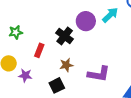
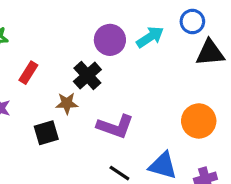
black cross: (65, 36) -> (87, 76), moved

